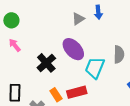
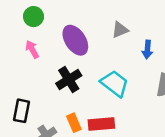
blue arrow: (98, 12) -> (147, 49), moved
purple ellipse: (73, 49) -> (75, 40), moved
cyan trapezoid: (95, 68) -> (115, 83), moved, turned 95

